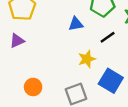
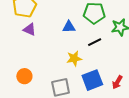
purple triangle: (17, 41) -> (30, 29), moved, turned 40
blue square: (111, 81) -> (92, 80), turned 30

